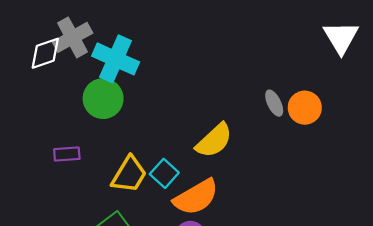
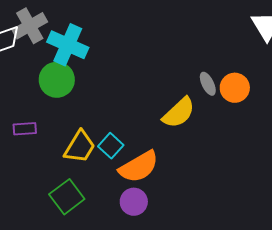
yellow semicircle: (214, 140) -> (179, 113), moved

